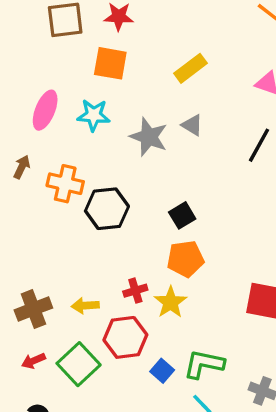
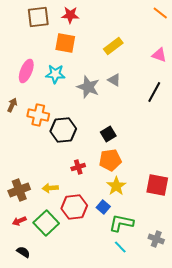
red cross: (135, 291) -> (78, 167), moved
yellow star: (170, 302) -> (116, 186), moved
blue square: (162, 371) -> (103, 207), moved

